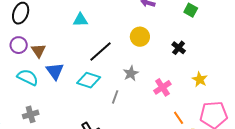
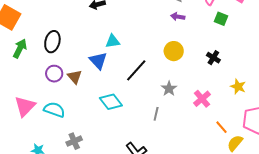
blue triangle: (55, 71) -> (98, 61), moved
cyan semicircle: (28, 77) -> (54, 110), moved
cyan diamond: (89, 80) -> (111, 102), moved, turned 40

